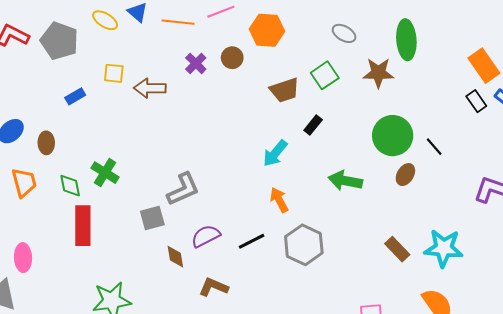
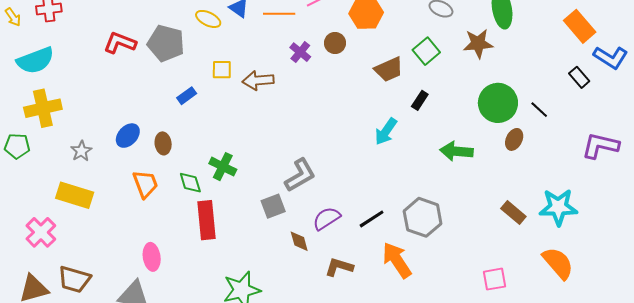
black rectangle: (476, 101) -> (579, 77), moved
orange arrow: (279, 200) -> (397, 260), moved, size x1.5

